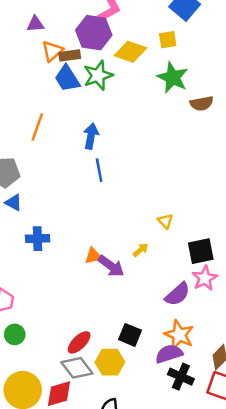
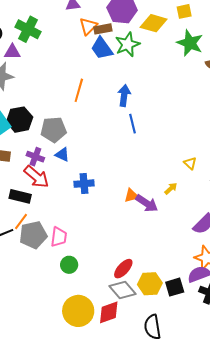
black square: (130, 335) -> (175, 287), moved, turned -36

